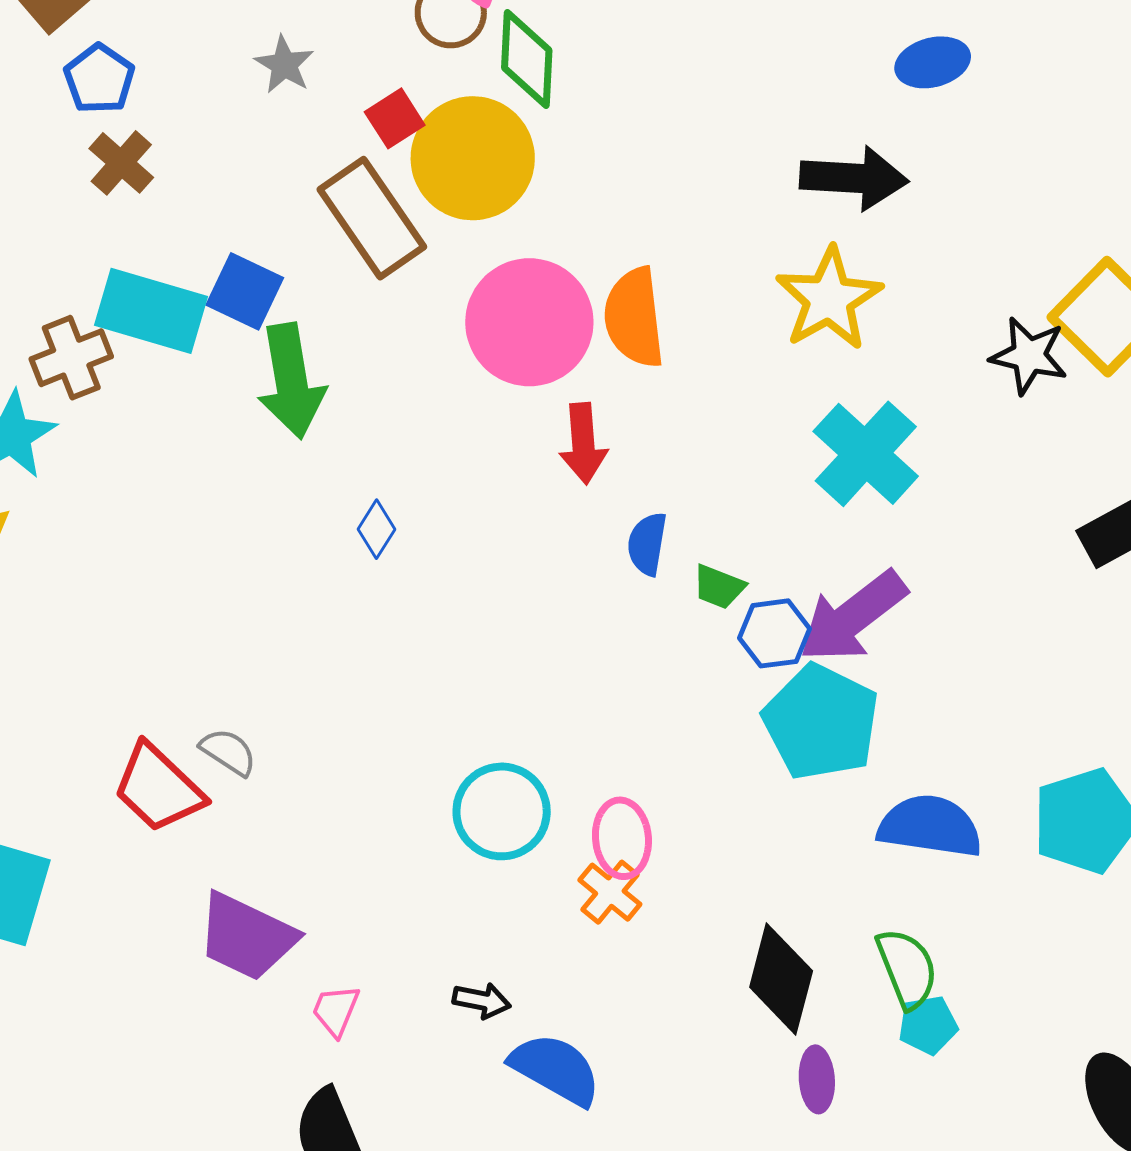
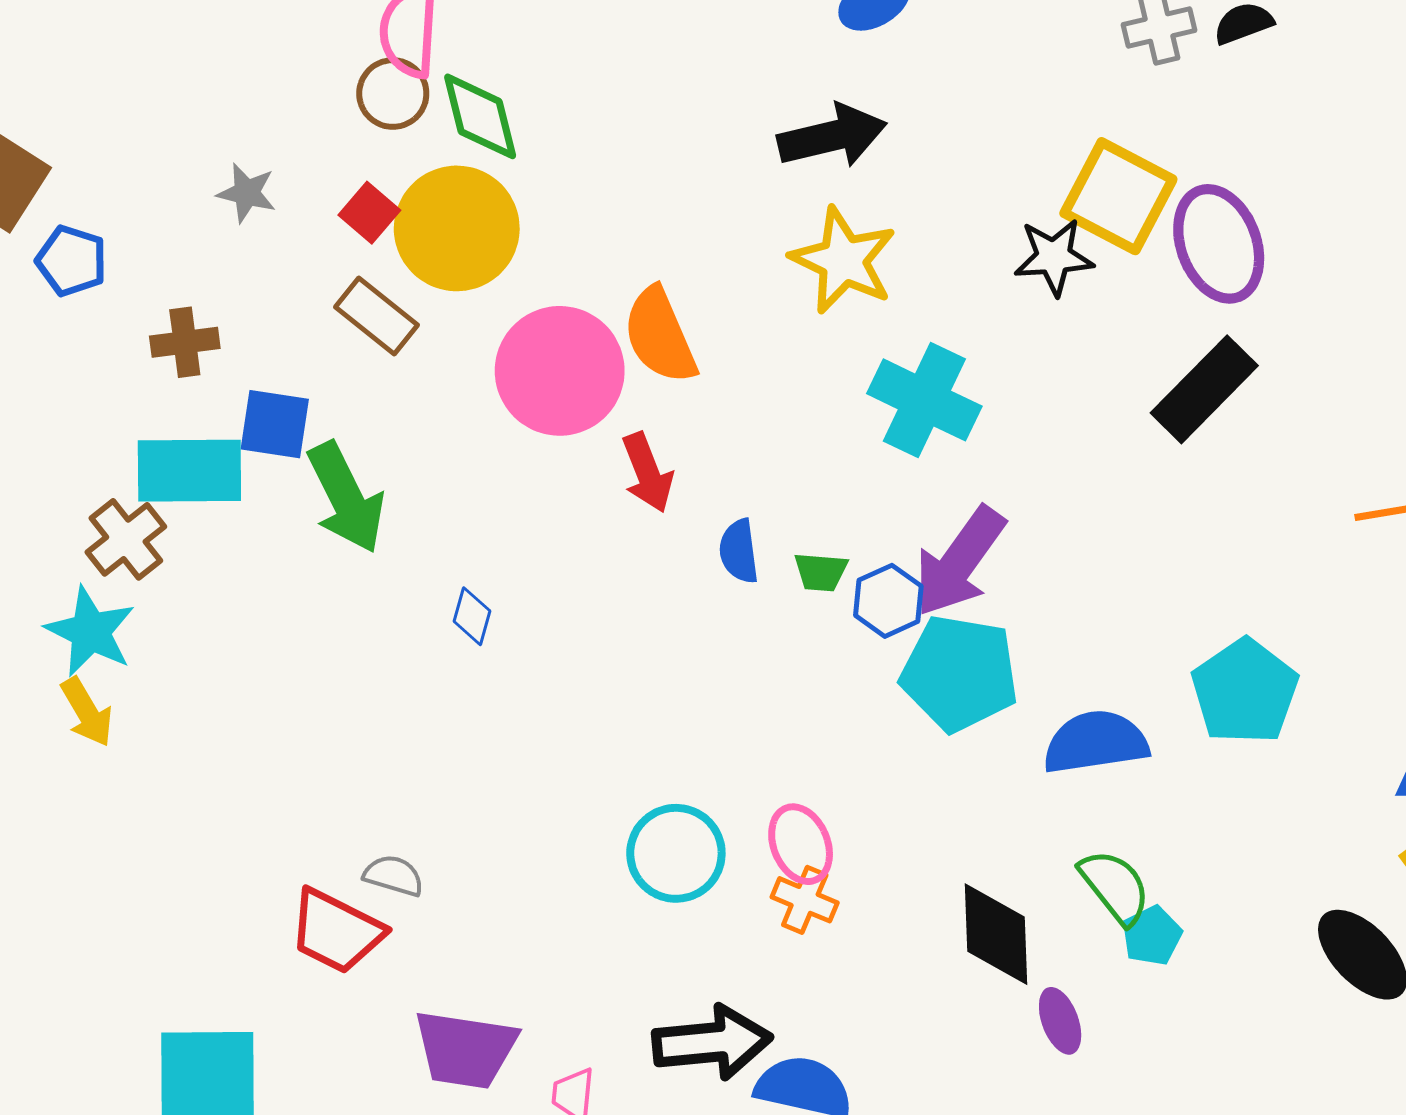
brown cross: (121, 163) -> (185, 342), moved, turned -32
brown rectangle: (372, 218) -> (377, 316), size x0.7
black arrow: (482, 1001) -> (712, 1043), size x2.0

